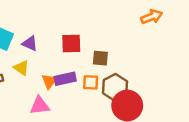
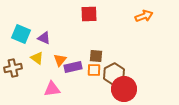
red square: (71, 43) -> (89, 14), moved
brown square: (100, 58) -> (96, 56), moved
orange triangle: (49, 81) -> (60, 60), moved

